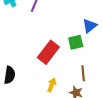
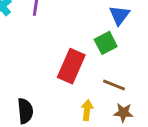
brown line: (83, 73) -> (114, 85), moved, turned -49

